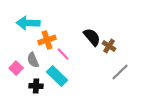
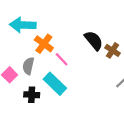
orange cross: (47, 40) -> (44, 44), turned -36
gray semicircle: (33, 60) -> (28, 66), turned 35

